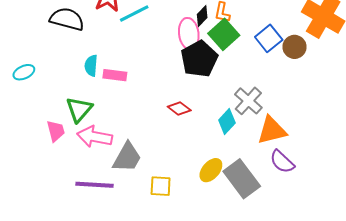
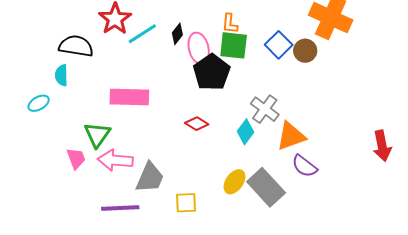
black diamond: (202, 16) -> (177, 34), moved
green square: (224, 34) -> (234, 45), turned -36
cyan semicircle: (91, 66) -> (61, 75), moved
pink rectangle: (115, 75) -> (129, 97), size x1.6

